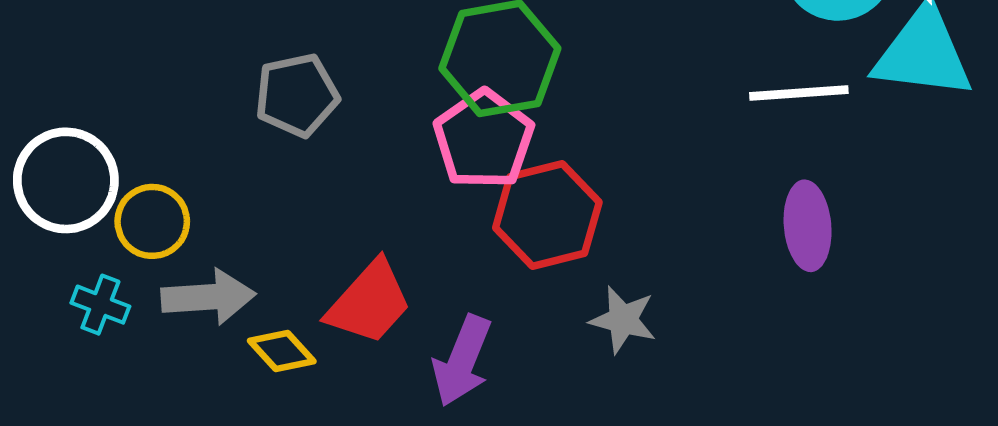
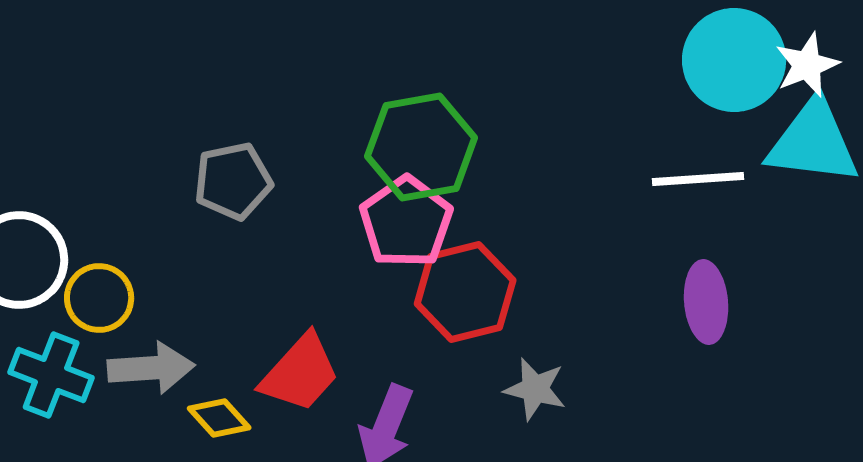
cyan cross: (100, 305) -> (51, 375), size x1.5

